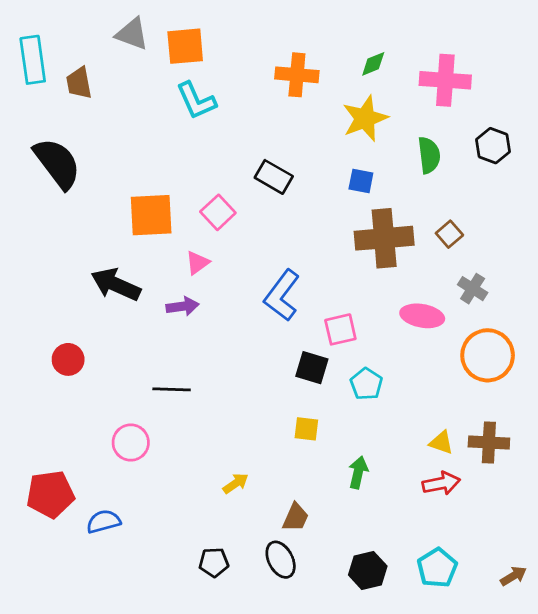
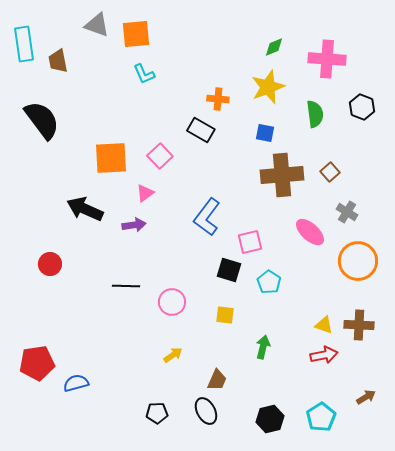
orange cross: (297, 75) -> (218, 99), moved, size x0.7
cyan L-shape: (196, 101) -> (144, 74), size x0.7
pink ellipse: (422, 316) -> (310, 232), turned 32
pink circle: (131, 443) -> (172, 302), moved
brown arrow: (513, 576) -> (366, 397), moved

